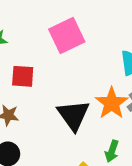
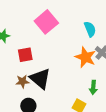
black triangle: (73, 115) -> (40, 79), moved

